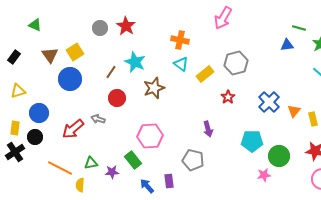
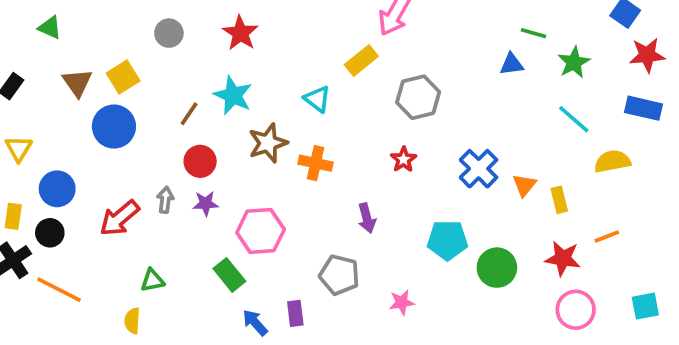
red star: (126, 26) -> (240, 33), moved
orange cross: (180, 40) -> (315, 163), moved
yellow rectangle: (205, 74) -> (361, 61), moved
yellow triangle: (18, 91) -> (19, 148), turned -42
gray arrow: (98, 119) -> (165, 200), turned 80
orange line: (60, 168) -> (59, 290), moved
purple star: (112, 172) -> (206, 203), moved
pink star: (264, 175) -> (402, 302), moved

